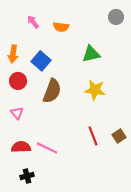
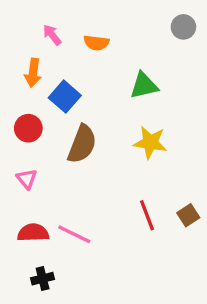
orange arrow: (13, 54) -> (33, 73), moved

